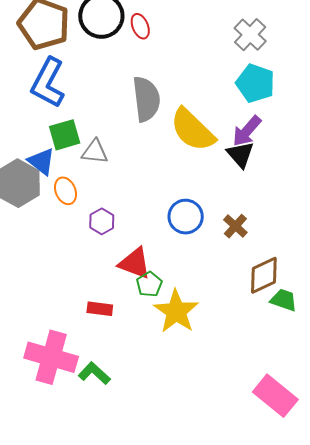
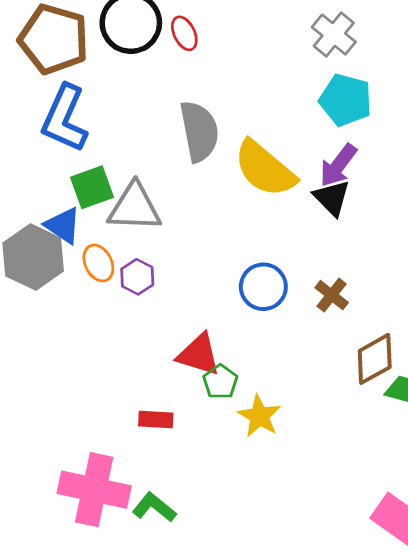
gray triangle: (95, 152) -> (134, 207), size x1.5
purple hexagon: (102, 221) -> (137, 277), moved
yellow star: (176, 311) -> (259, 416), size x0.7

